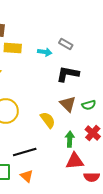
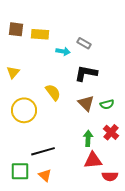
yellow rectangle: (13, 48) -> (40, 34), moved
yellow semicircle: (48, 120) -> (53, 92), moved

